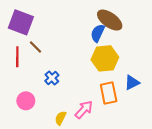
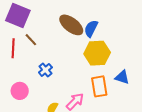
brown ellipse: (110, 20) -> (71, 25), moved
blue triangle: (132, 83) -> (122, 77), turned 42

